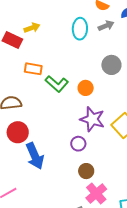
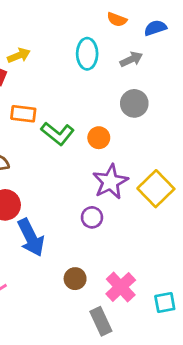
gray arrow: (106, 26) -> (131, 59), moved
purple star: (92, 119) -> (110, 182), turned 30
brown circle: (86, 171) -> (75, 279), moved

